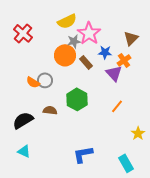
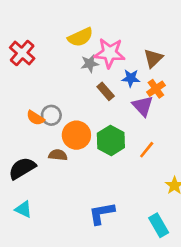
pink star: (89, 33) -> (110, 53), turned -30
brown triangle: (131, 38) -> (153, 58), moved
orange circle: (65, 55) -> (76, 135), moved
green hexagon: (77, 99) -> (111, 140), moved

